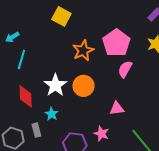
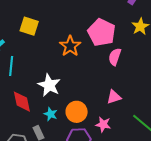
yellow square: (61, 16) -> (29, 26), moved
orange circle: (84, 86) -> (77, 112), moved

